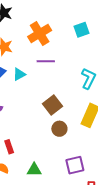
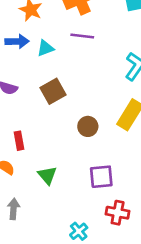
brown square: (53, 105) -> (53, 91), moved
green triangle: (34, 170) -> (47, 175), turned 42

